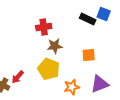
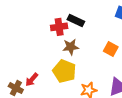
black rectangle: (88, 19) -> (76, 21), moved
orange square: (89, 55) -> (111, 49), moved, turned 32

